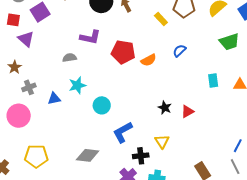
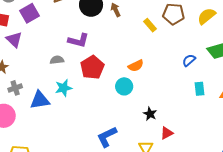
blue semicircle: (179, 51) -> (189, 60), moved
red pentagon: (123, 52) -> (92, 67), moved, turned 30
blue triangle: (54, 99) -> (40, 100), size x1.5
cyan circle: (102, 105) -> (124, 86), moved
red triangle: (187, 111) -> (167, 133), moved

